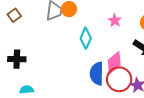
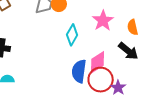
pink star: (115, 20) -> (103, 21), size x1.5

